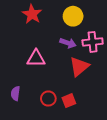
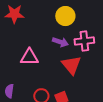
red star: (32, 14) -> (14, 14), moved, turned -30
red triangle: (79, 67) -> (71, 65), turned -30

